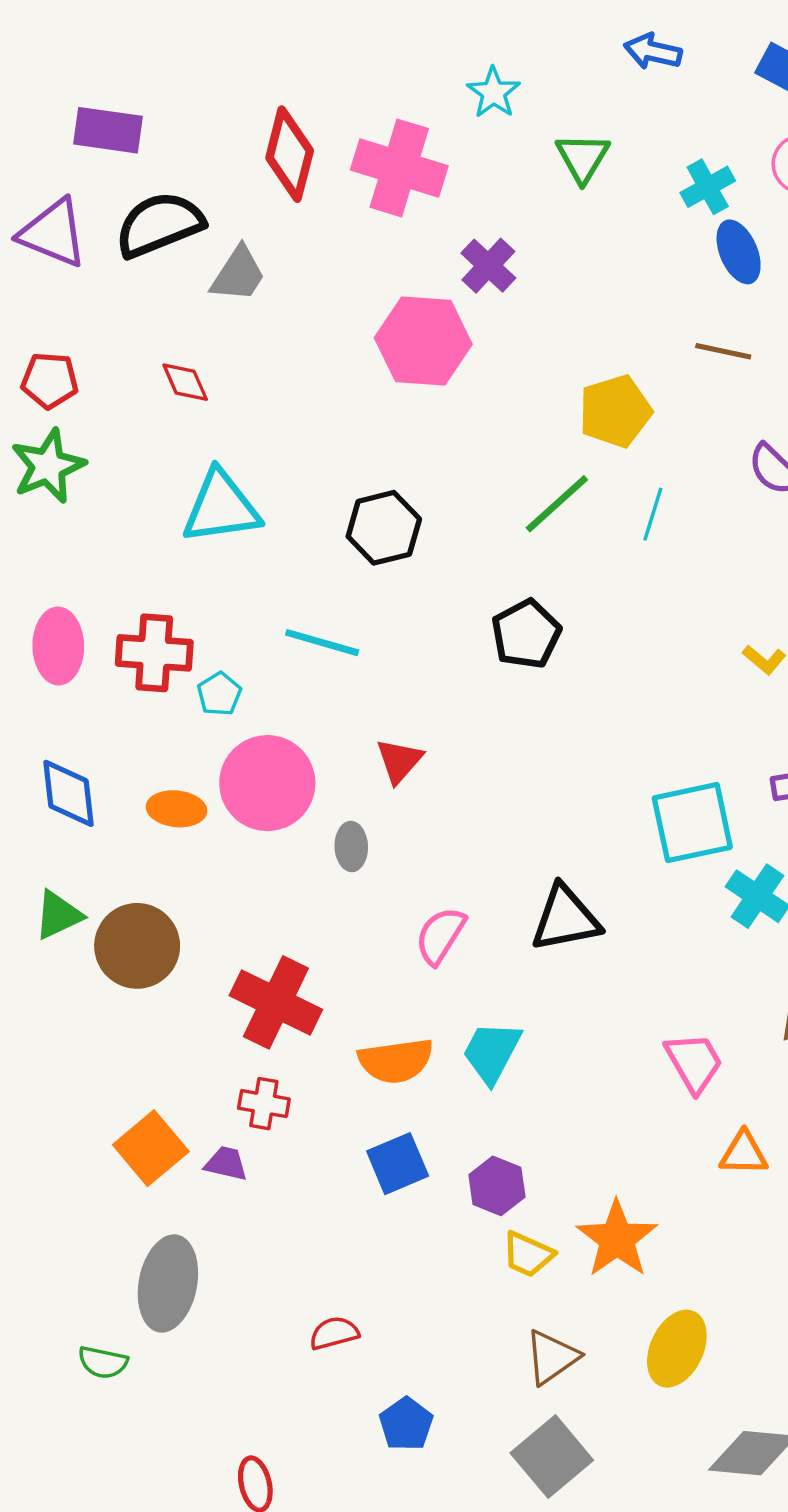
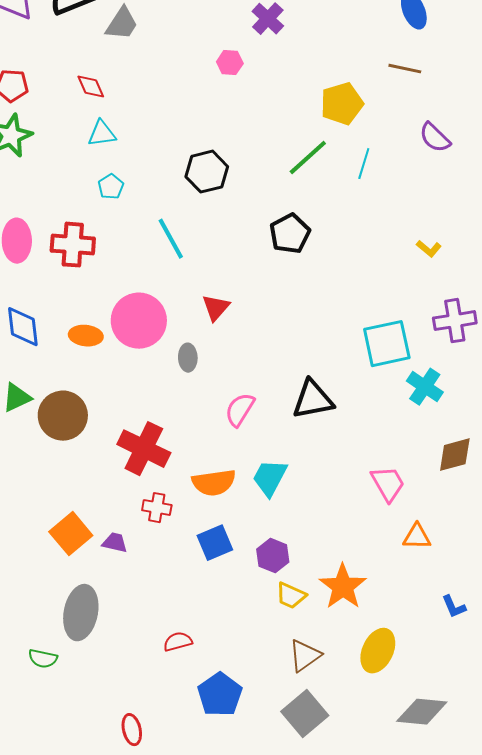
pink hexagon: (423, 341) -> (230, 63), size x0.5
cyan triangle: (221, 507) -> (102, 134), moved, size x0.6
cyan line: (322, 643) -> (171, 239), turned 45
cyan pentagon: (219, 694) -> (111, 187), moved
red cross: (264, 1104) -> (157, 508), moved
blue pentagon: (406, 1424) -> (220, 695), size x1.4

